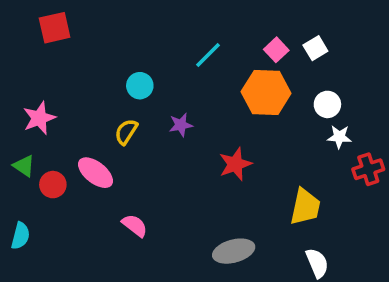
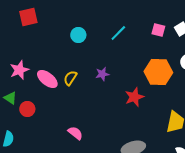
pink square: (276, 50) -> (158, 30), turned -32
cyan circle: (140, 86) -> (78, 35), moved
orange hexagon: (266, 92) -> (158, 72), moved
pink ellipse: (95, 173) -> (47, 79), moved

